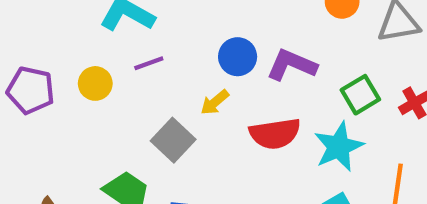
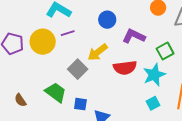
blue circle: (238, 57) -> (107, 20), moved
yellow circle: (95, 83) -> (43, 42), size x1.6
yellow arrow: (215, 102) -> (98, 52), size x1.5

